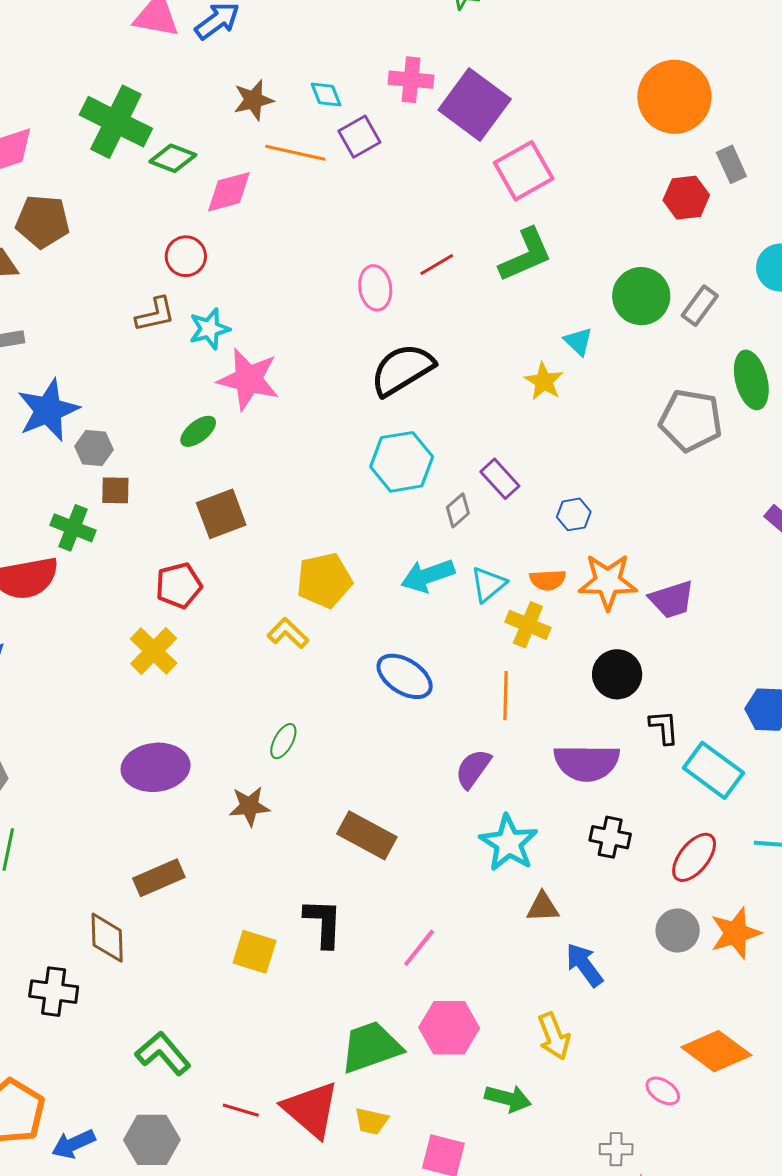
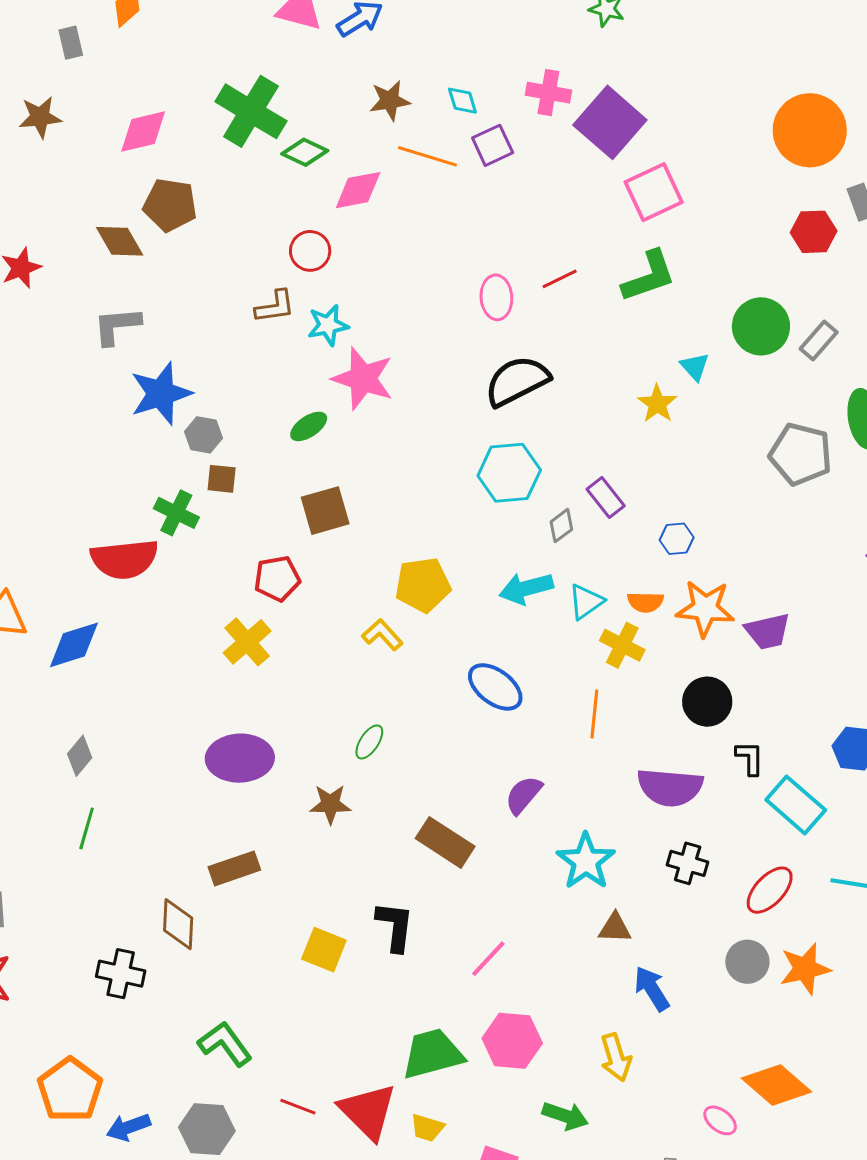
purple semicircle: (473, 769) -> (523, 795), moved

